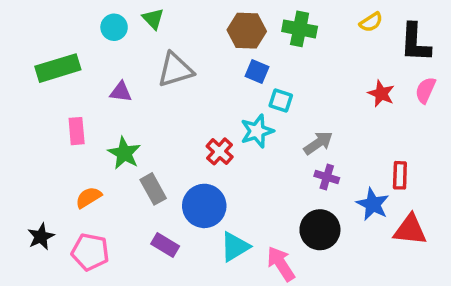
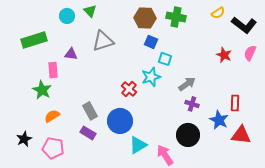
black L-shape: (415, 43) -> (244, 25), turned -55
pink rectangle: (77, 131) -> (53, 70), moved
green star: (124, 153) -> (42, 90), moved
purple rectangle: (165, 245) -> (88, 133), moved

